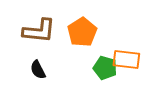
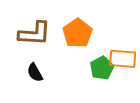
green pentagon: (105, 68) -> (102, 68), turned 30

